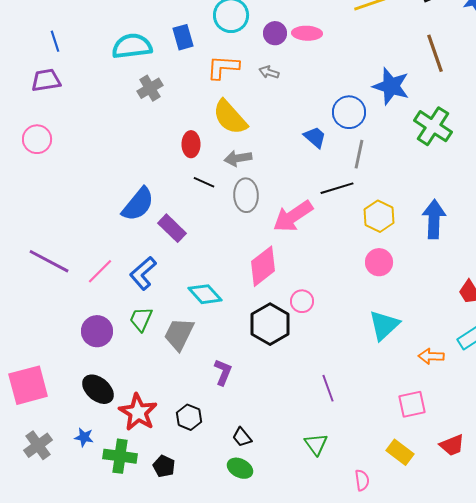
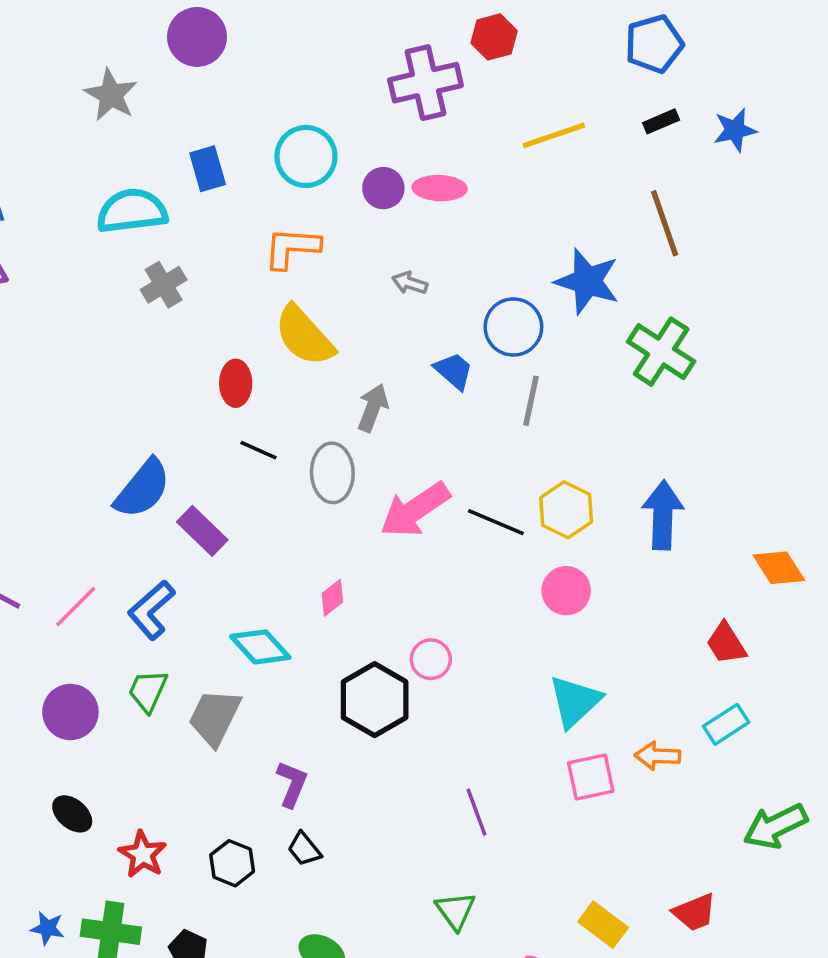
blue rectangle: (183, 37) -> (208, 169), moved
gray arrow: (269, 72) -> (410, 283), moved
gray arrow: (238, 158) -> (373, 408), moved, turned 120
black line: (337, 188) -> (496, 522), moved, turned 40
pink diamond: (263, 266) -> (332, 598), moved, size x0.5
black ellipse: (98, 389) -> (72, 814), size x0.7
pink square: (412, 404) -> (591, 777), moved
red star: (138, 412) -> (143, 854), size x0.7
blue star: (84, 437) -> (48, 928), moved
black trapezoid: (242, 437) -> (304, 849), moved

